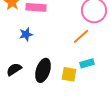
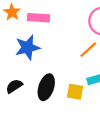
blue star: (26, 34) -> (27, 47), size x1.6

